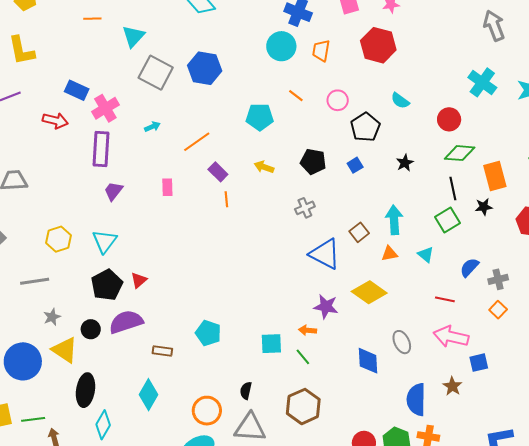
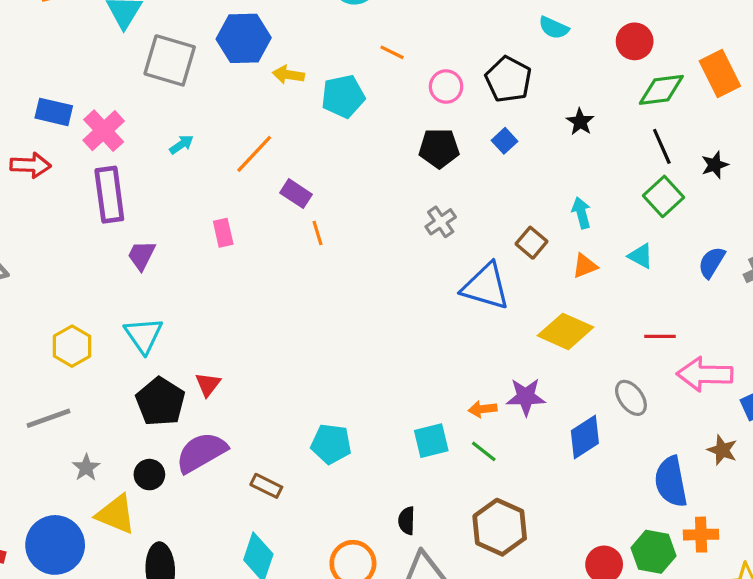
pink circle: (338, 100) -> (446, 87), moved
yellow arrow: (264, 167) -> (288, 75), moved
orange rectangle: (495, 176) -> (720, 74), moved
cyan arrow: (394, 220) -> (581, 213), size x0.7
red line: (445, 299) -> (660, 336), moved
purple star: (326, 307) -> (526, 397), moved
brown rectangle: (162, 351) -> (266, 486), turned 30
blue diamond: (368, 361) -> (585, 437), turned 72

